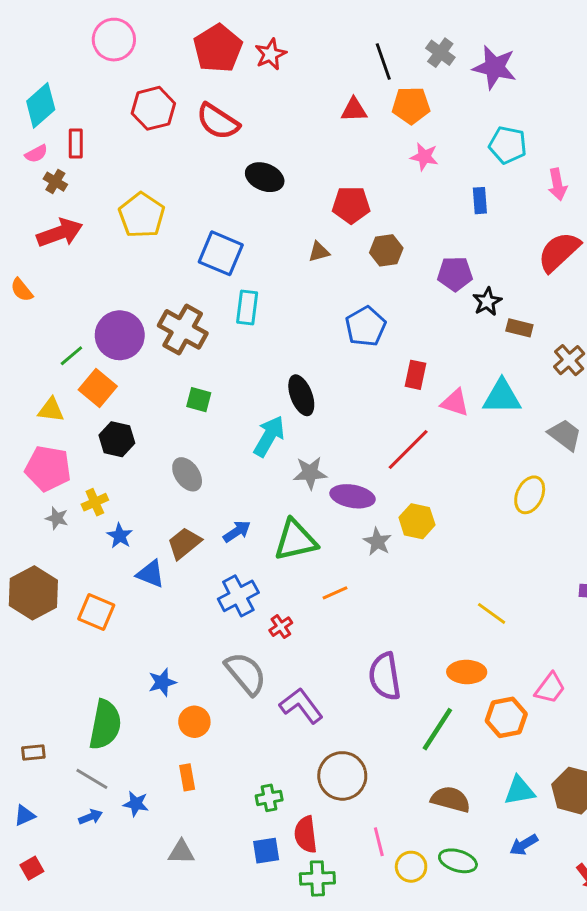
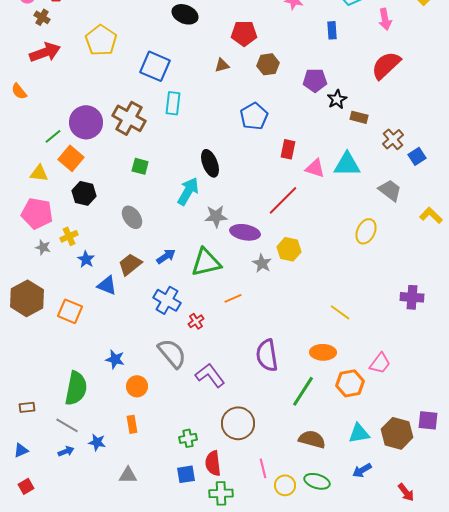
blue cross: (238, 596) -> (167, 300), turned -32
blue star: (162, 682) -> (115, 359), turned 30

